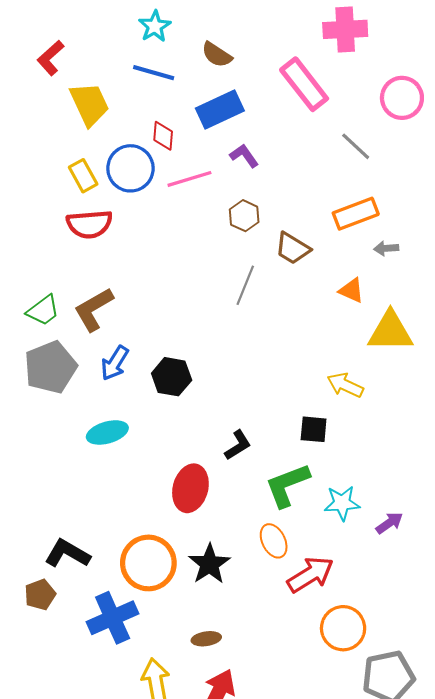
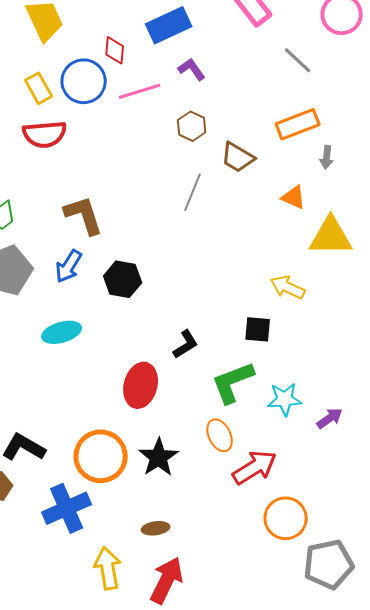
gray arrow: (386, 248) -> (327, 157), turned -80
brown L-shape: (94, 309) -> (84, 215), moved, turned 102

